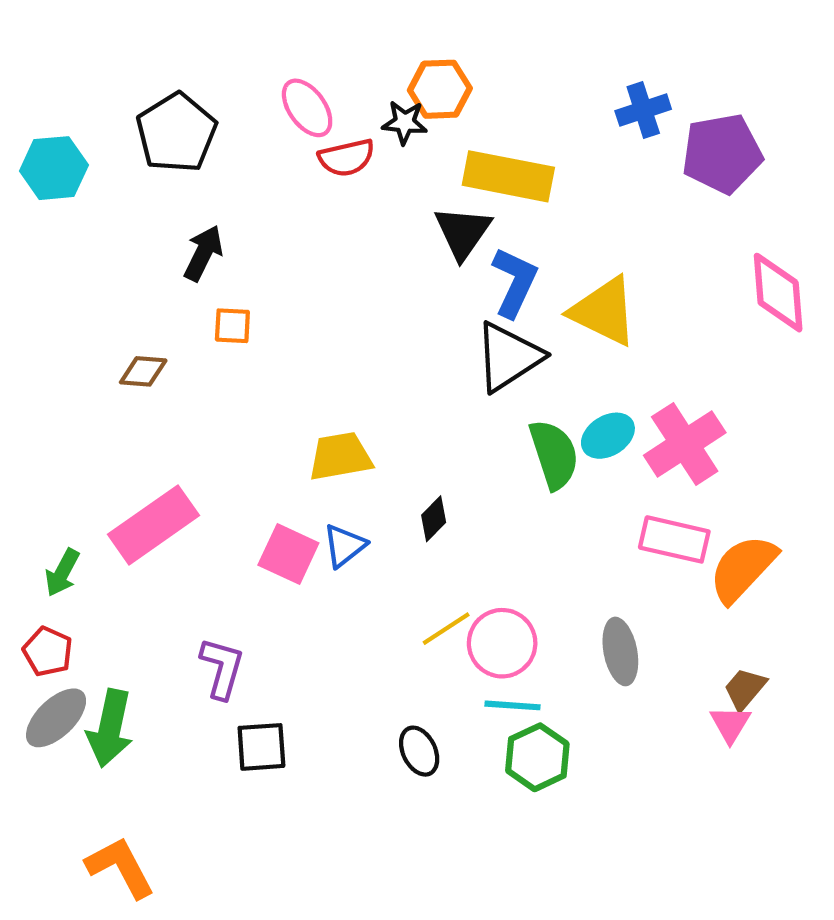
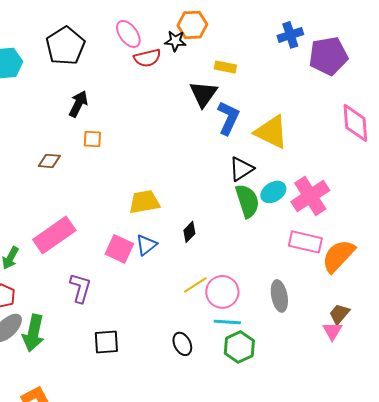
yellow rectangle: (508, 176) -> (225, 67), size x0.5
black triangle: (508, 357) -> (241, 169), moved, size x0.7
purple L-shape: (222, 668) -> (80, 288), moved

